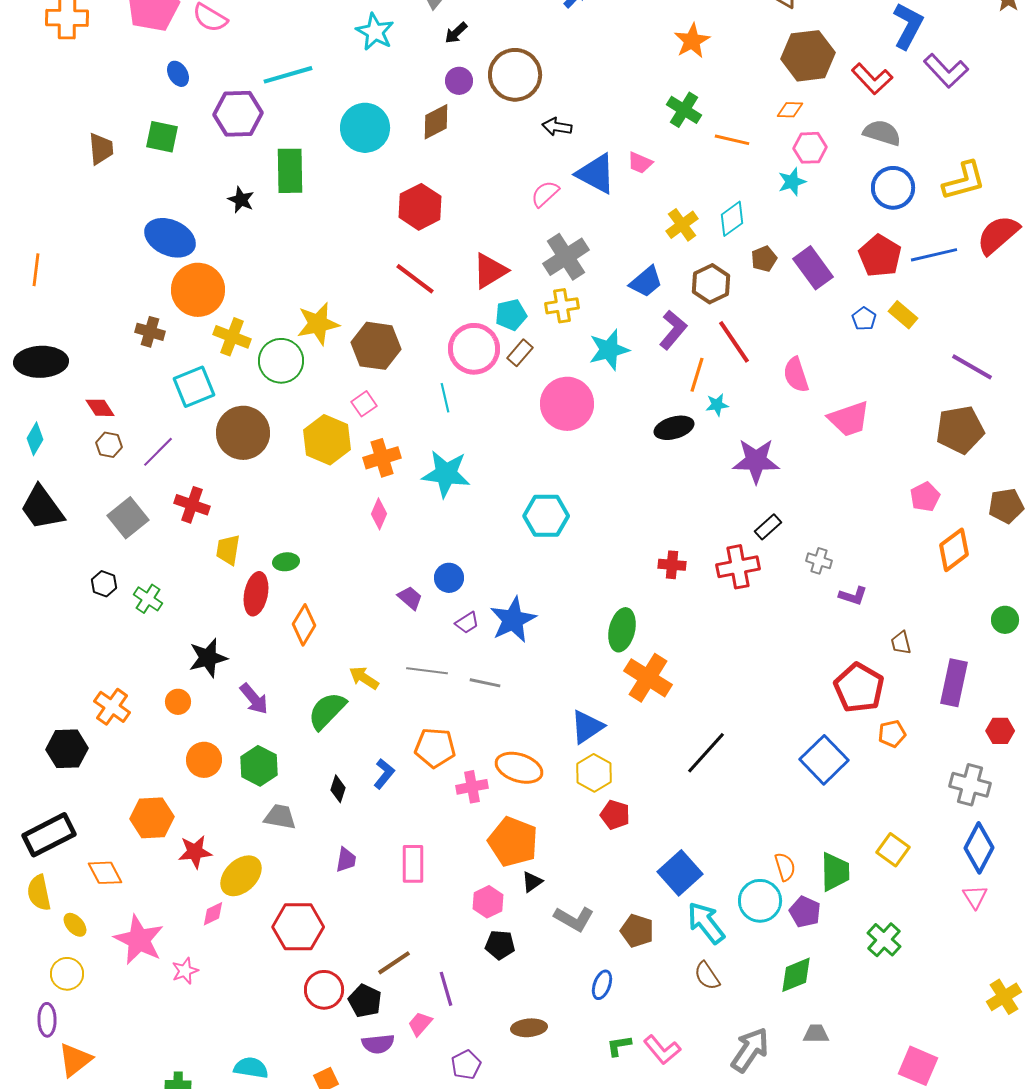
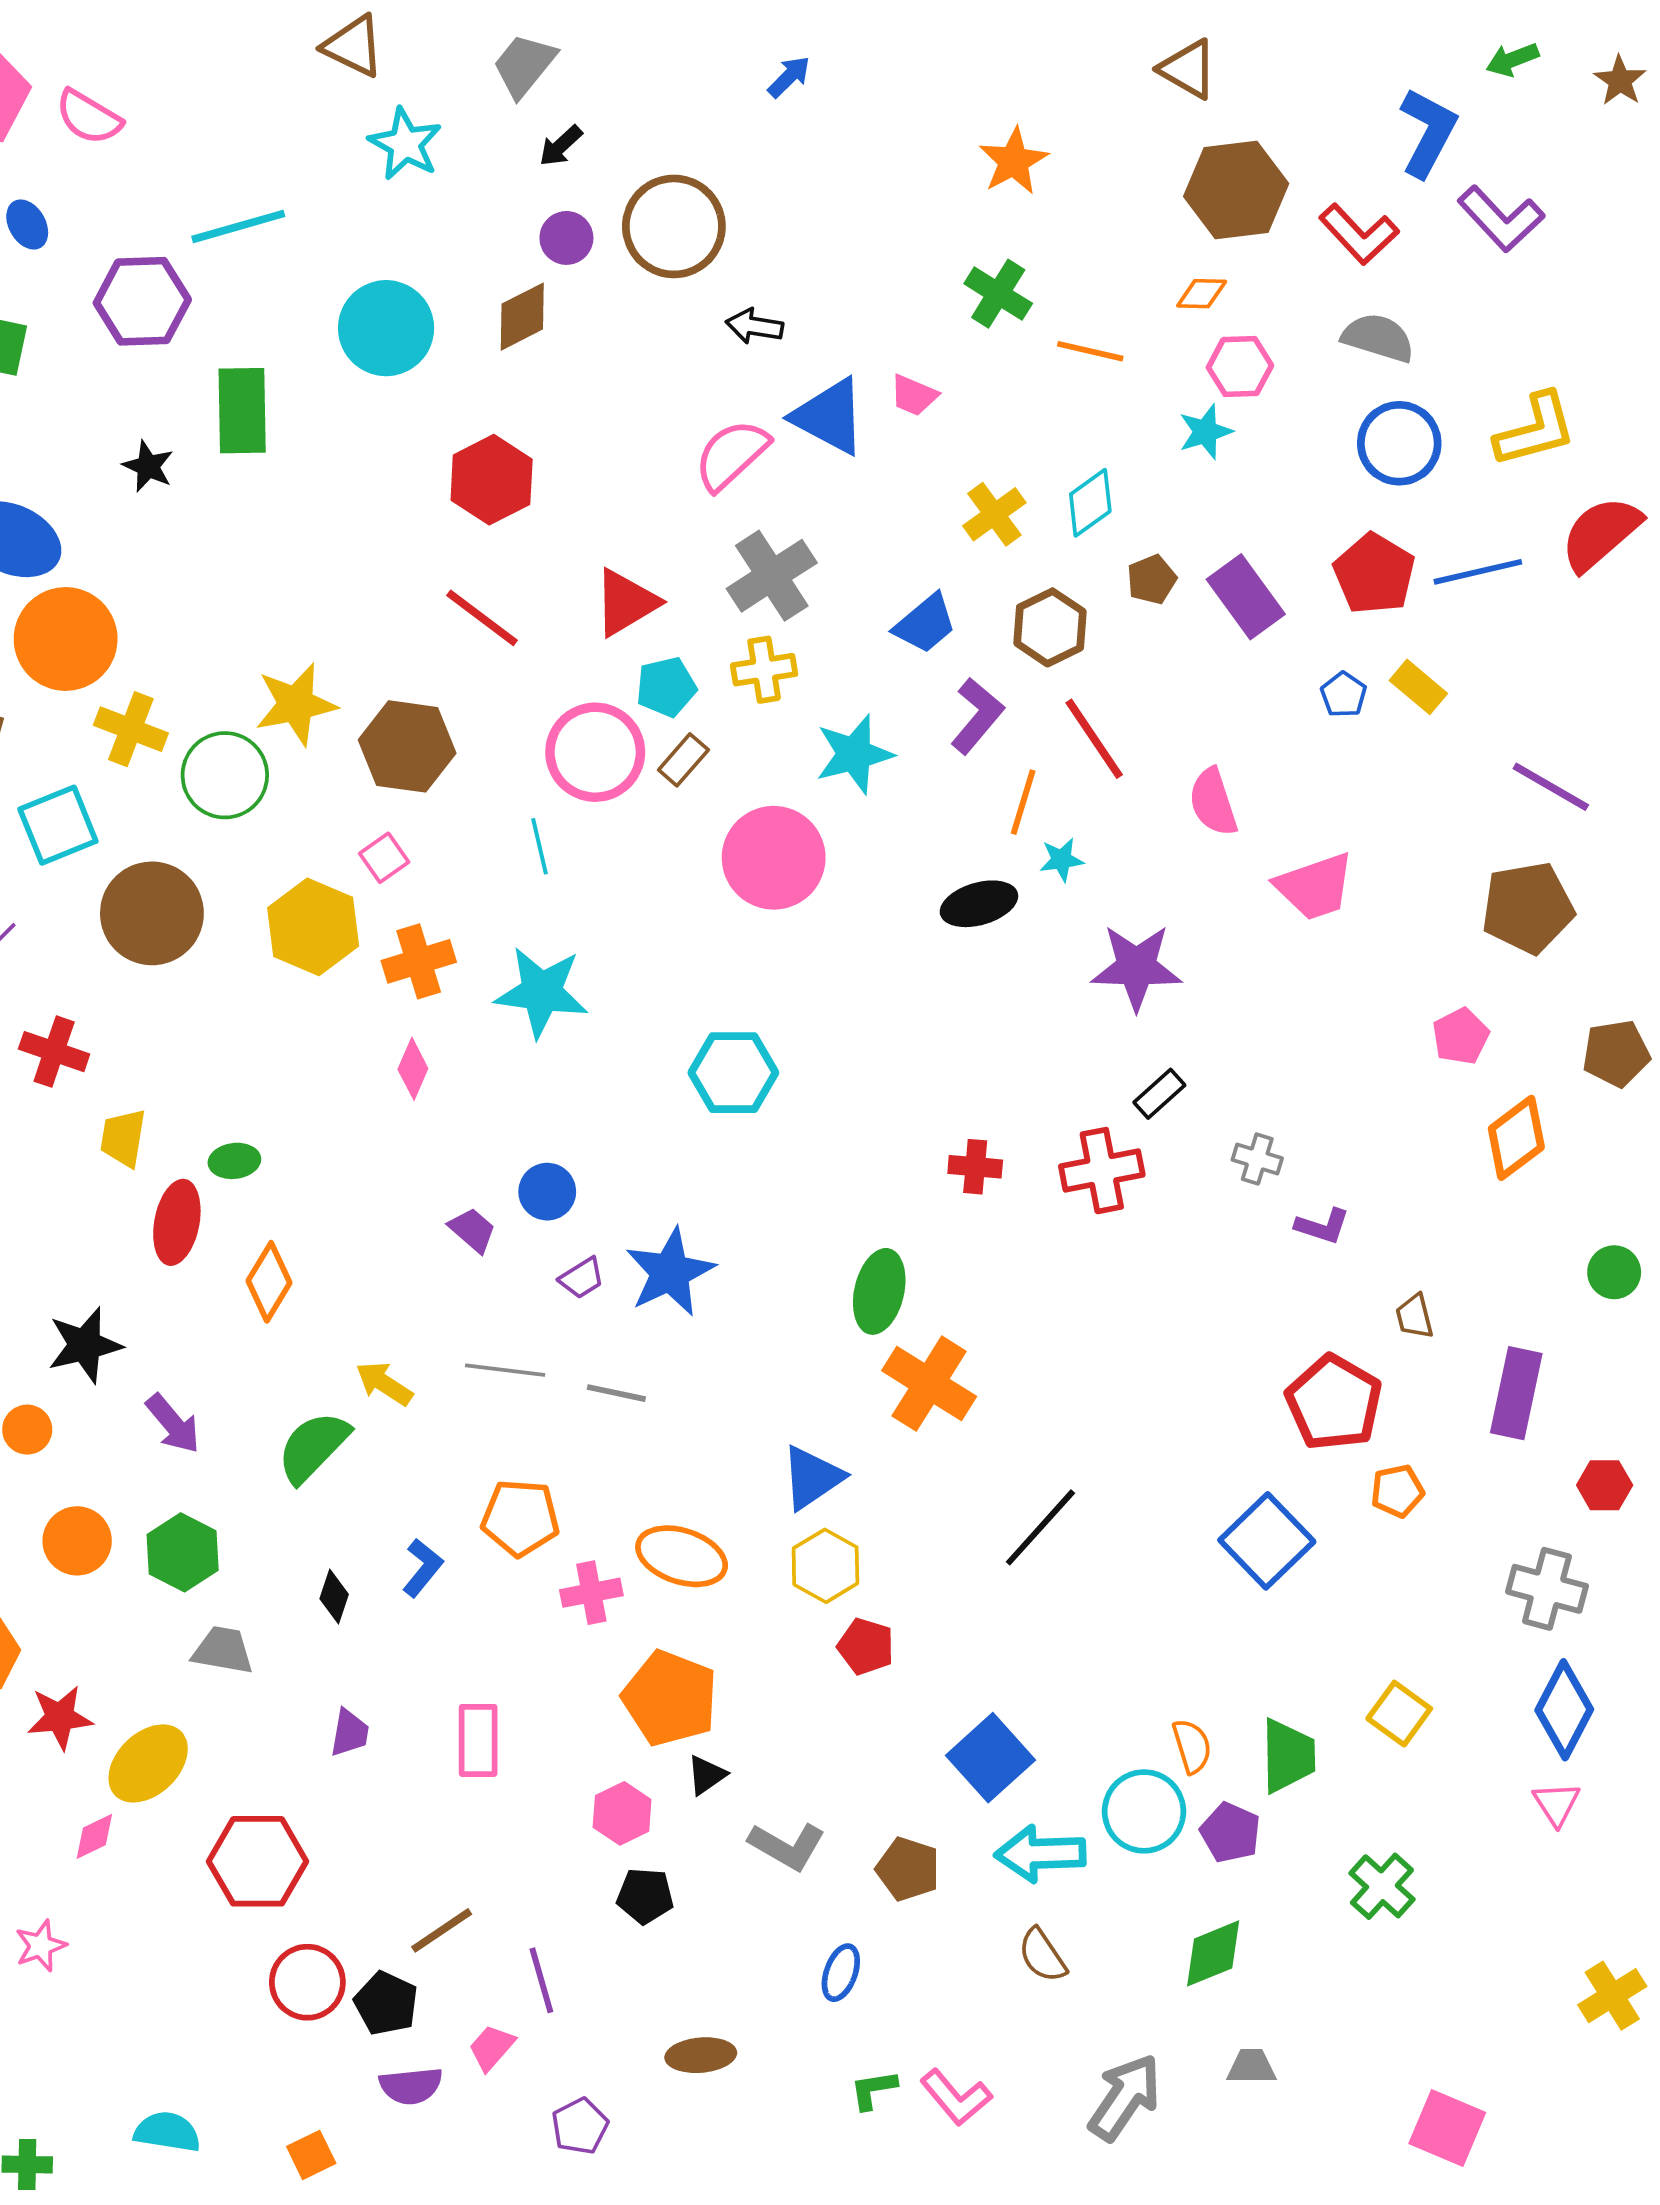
pink semicircle: (545, 194) -> (731, 455), size x1.4
cyan arrow: (706, 923) -> (1040, 1854), turned -54

